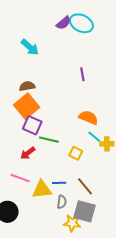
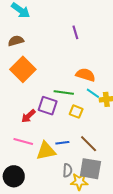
brown semicircle: (27, 86) -> (16, 41), moved
purple square: (32, 125) -> (48, 106), moved
green line: (49, 140) -> (64, 92), moved
gray semicircle: (62, 202) -> (67, 170), moved

